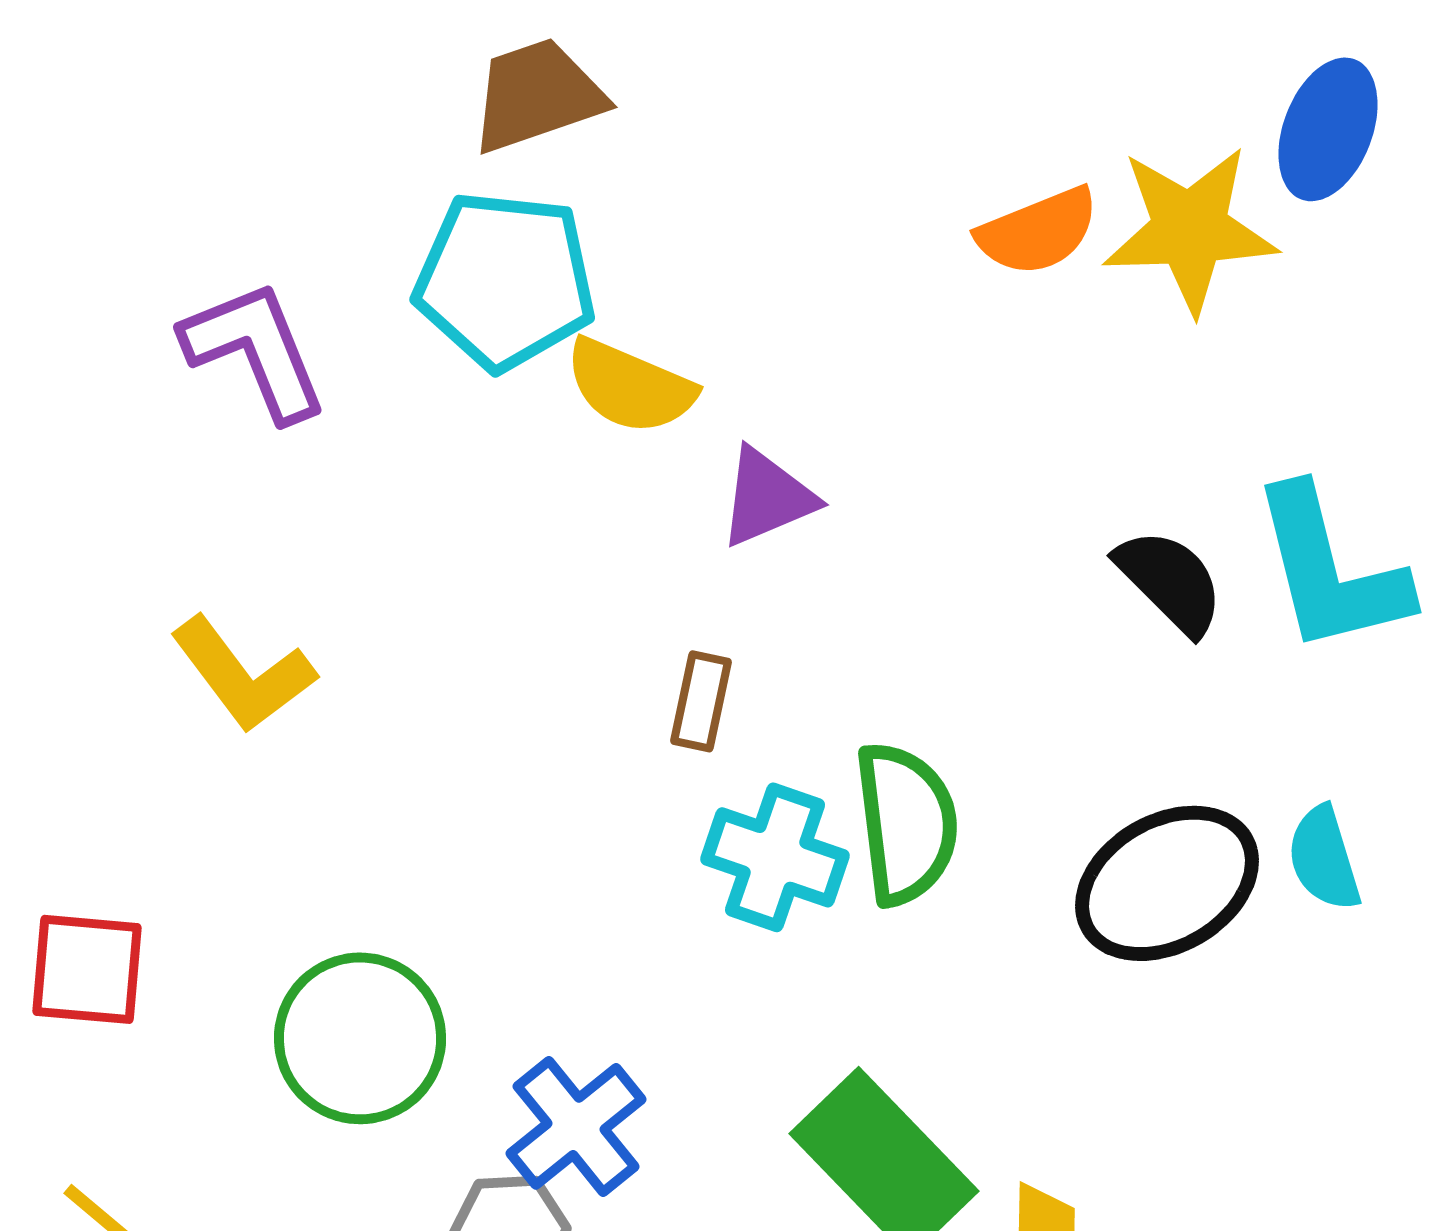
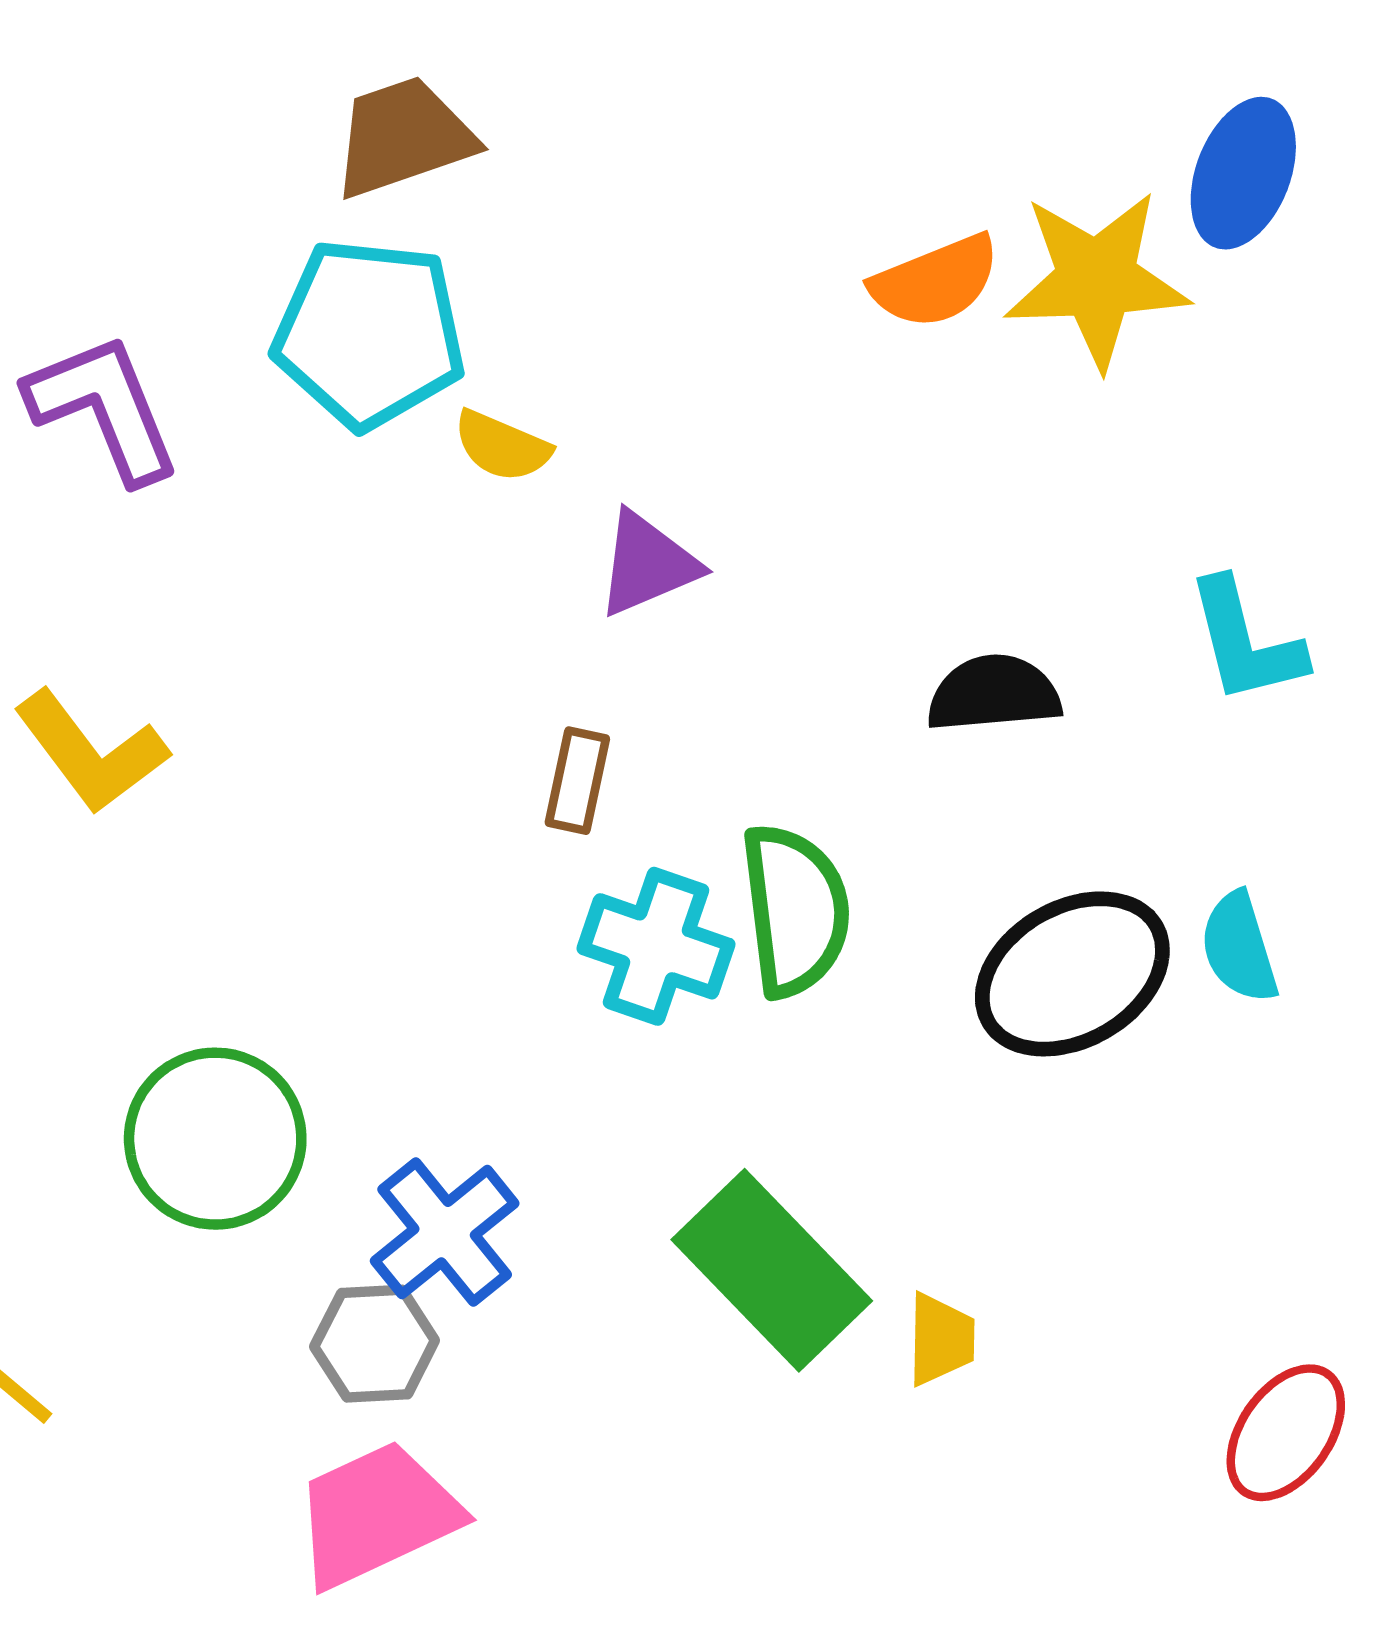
yellow semicircle: (630, 386) -> (502, 446), size x0.7
cyan L-shape: (1330, 570) -> (1245, 642), size x0.7
black semicircle: (1170, 581) -> (994, 694), moved, turned -50

